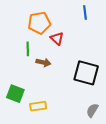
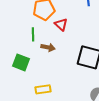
green square: (15, 94) -> (21, 62), moved

